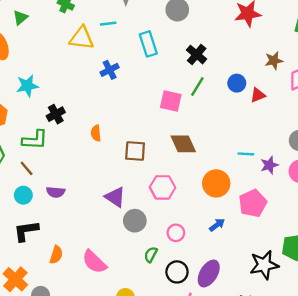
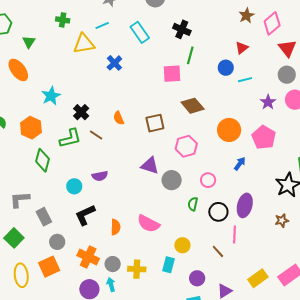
blue circle: (237, 83) -> (226, 68), moved
cyan line: (246, 154) -> (245, 80), moved
brown line: (27, 168) -> (96, 135), moved

